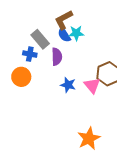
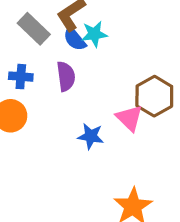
gray rectangle: (40, 39) -> (34, 29), moved
blue star: (68, 85) -> (91, 136), moved

